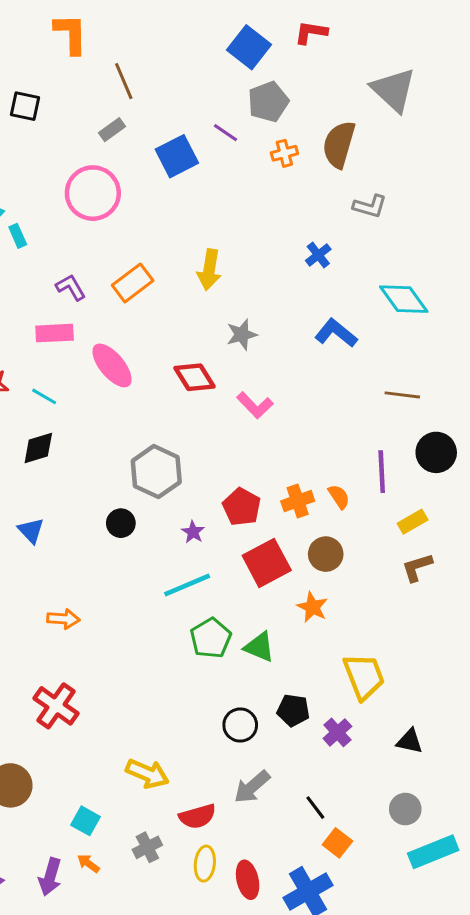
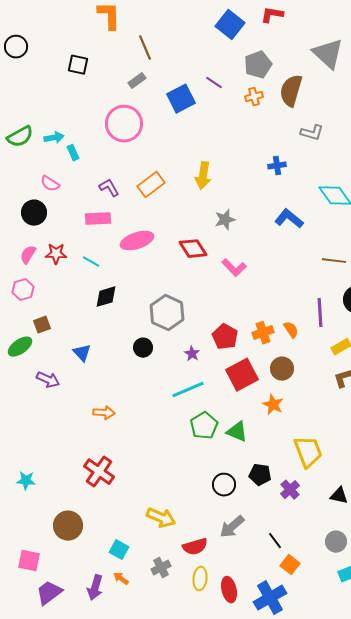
gray pentagon: (268, 102) -> (258, 65), moved
blue cross: (318, 255) -> (277, 166), turned 30
pink ellipse: (112, 365) -> (137, 241), turned -68
black diamond: (38, 448) -> (106, 297), moved

